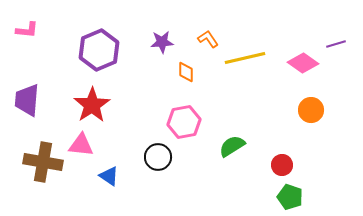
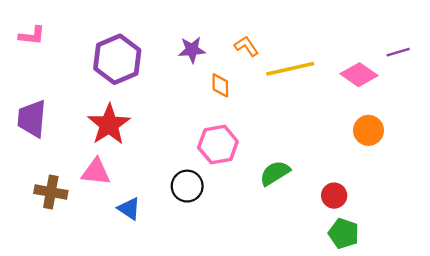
brown cross: (43, 162) -> (51, 192), size x0.7

